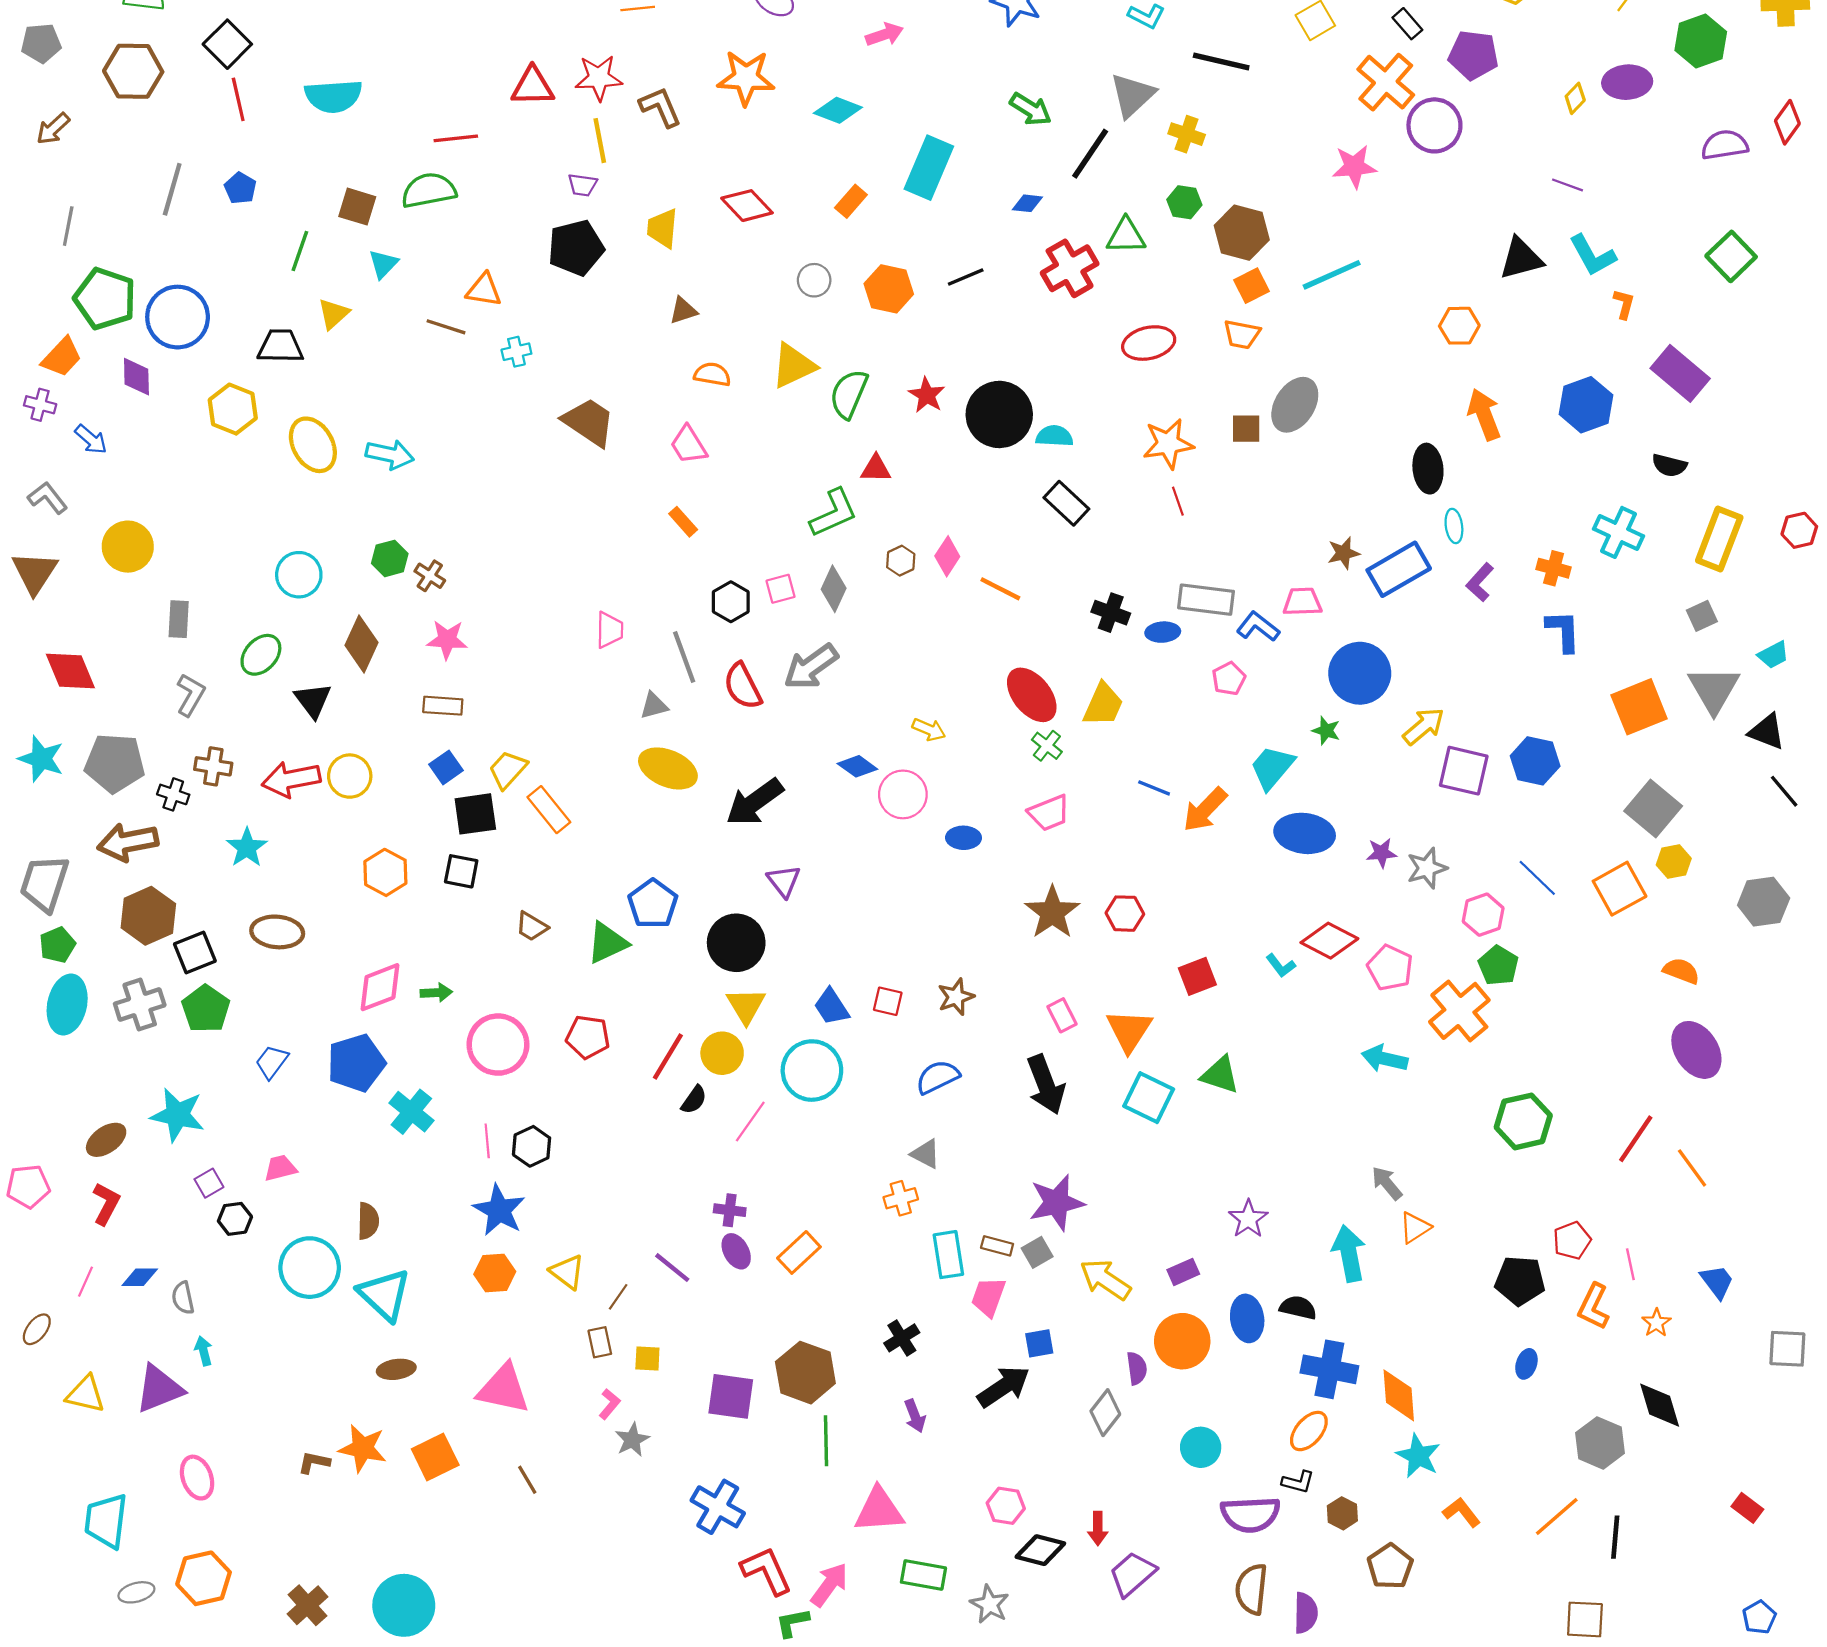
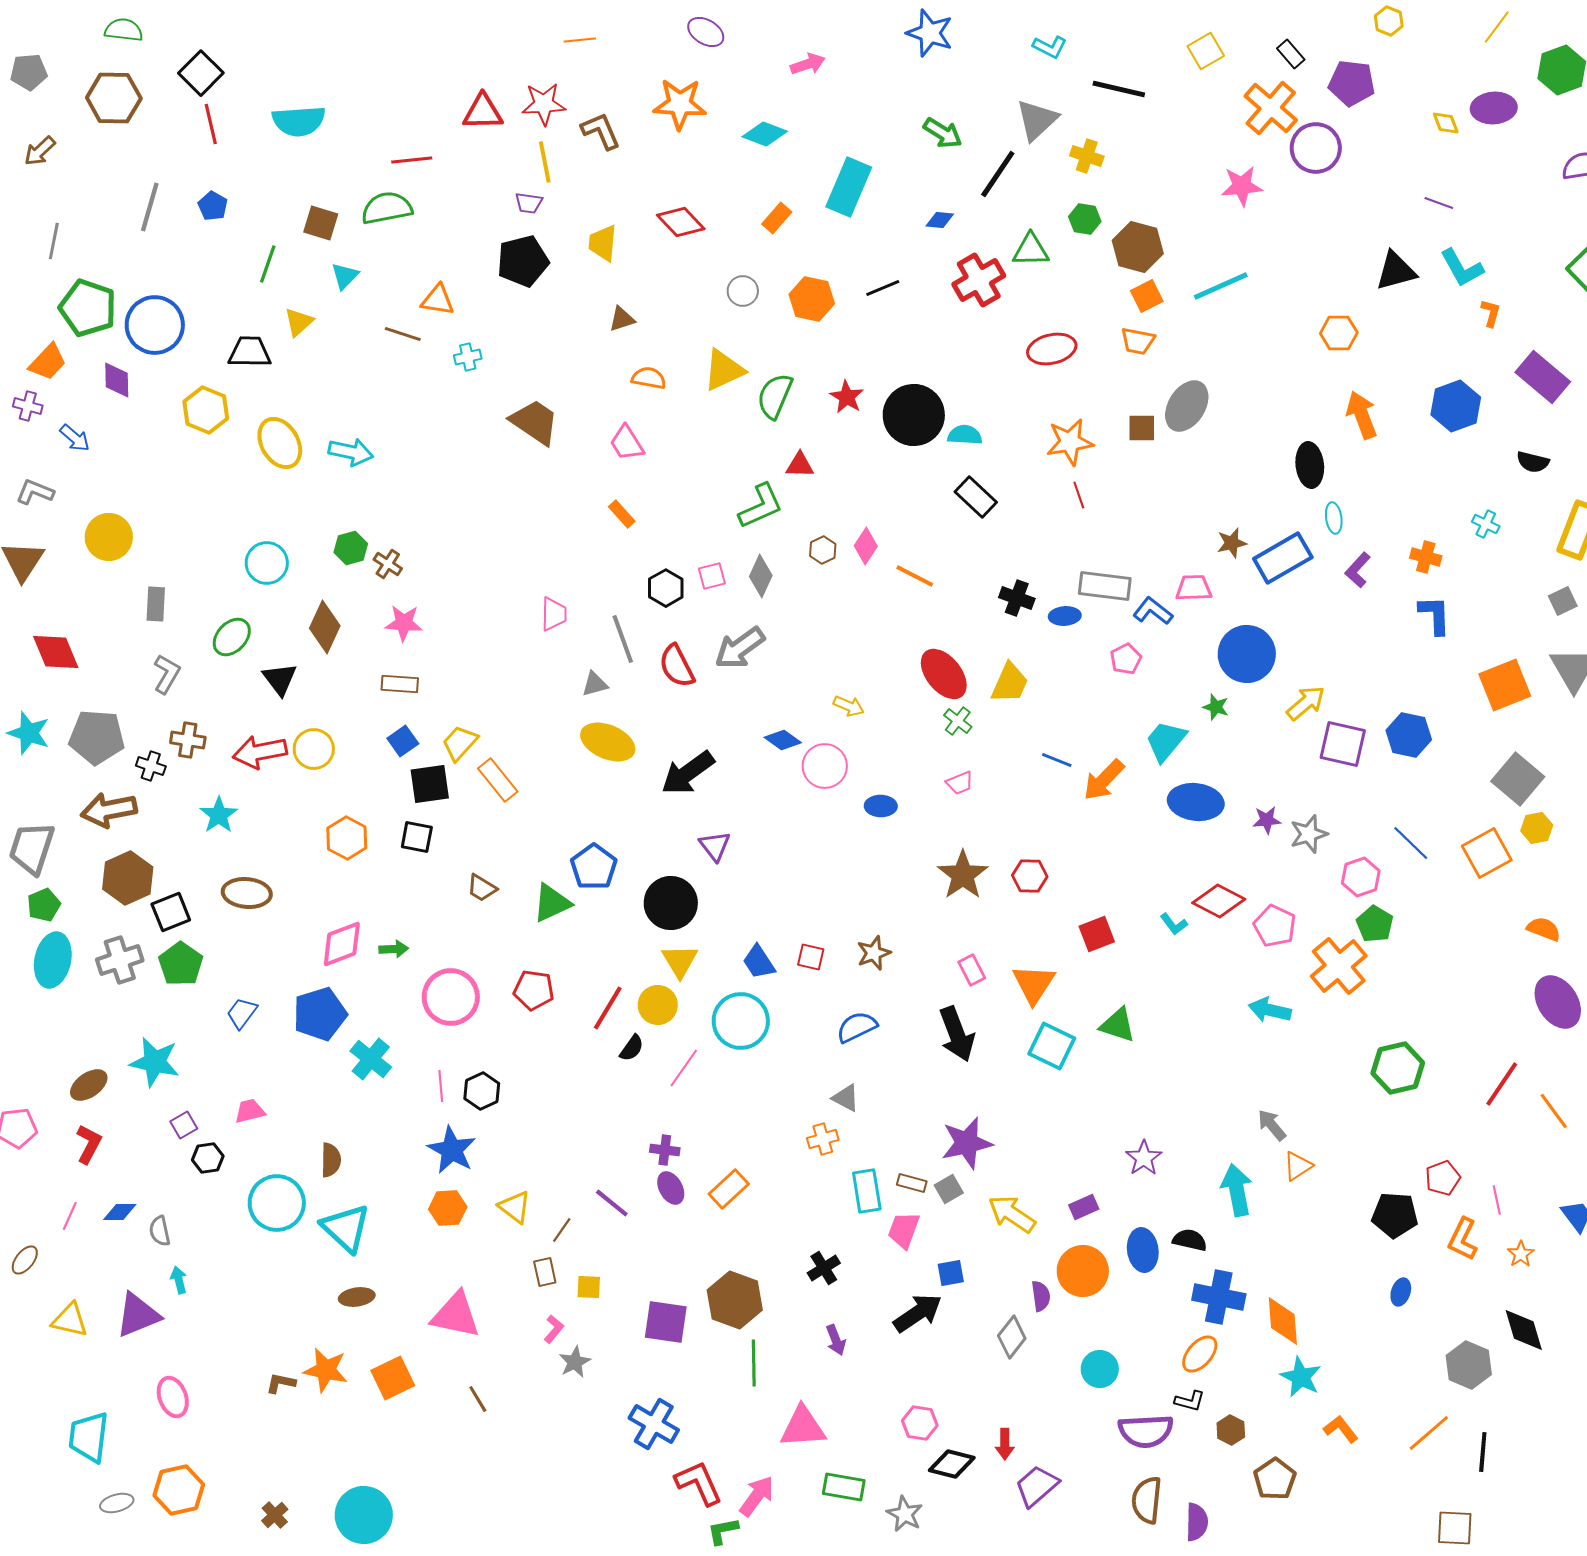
yellow diamond: (1575, 98) -> (1446, 123), turned -64
gray L-shape: (48, 498) -> (35, 492), turned -30
cyan cross: (1618, 532) -> (1486, 524), size x0.6
pink trapezoid: (1049, 813) -> (960, 783), size x0.7
brown cross: (307, 1605) -> (275, 1515), size x0.7

